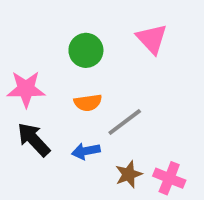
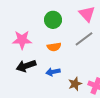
gray line: (125, 122) -> (84, 39), moved
black arrow: (34, 139) -> (26, 66), turned -66

